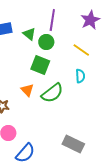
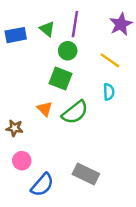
green triangle: (29, 34) -> (47, 29), moved
gray rectangle: (73, 144) -> (86, 174), moved

